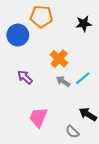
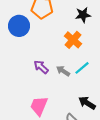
orange cross: (59, 59) -> (73, 40), moved
purple arrow: (25, 77) -> (41, 67), moved

